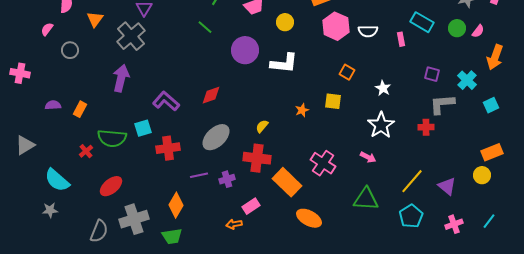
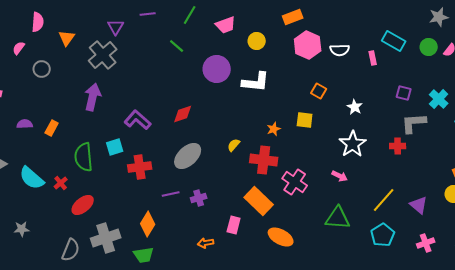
green semicircle: (112, 138) -> (84, 157), turned 80
red cross: (86, 151) -> (61, 183), moved
red cross: (257, 158) -> (264, 160), moved
cyan semicircle: (57, 180) -> (32, 178), moved
pink rectangle: (251, 206) -> (234, 225), moved, turned -42

